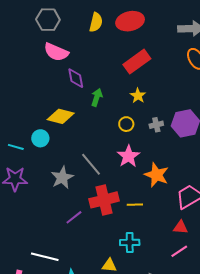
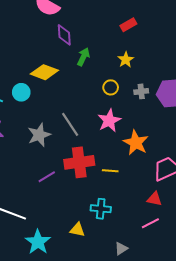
red rectangle: (137, 62) -> (128, 25), size x0.6

